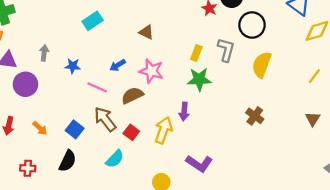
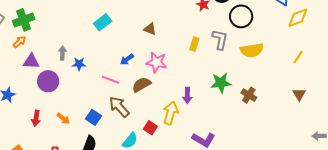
yellow semicircle: (262, 65) -> (252, 50), turned -115
blue star: (73, 66) -> (79, 64), moved
green star: (199, 79) -> (221, 83), moved
red square: (131, 132) -> (150, 128), moved

